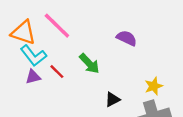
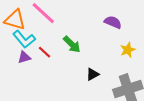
purple semicircle: (127, 38) -> (113, 22), moved
yellow star: (154, 86) -> (128, 50), moved

